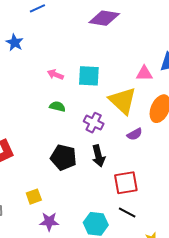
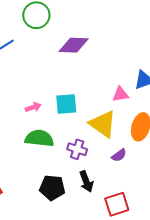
pink arrow: (55, 75) -> (33, 107), turned 147
green semicircle: (57, 107) -> (39, 138), size x1.8

